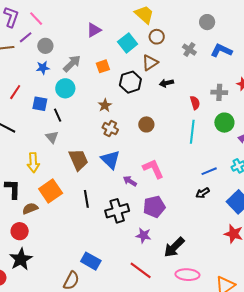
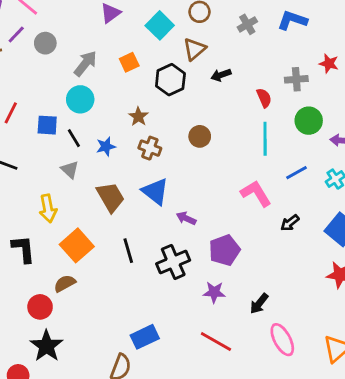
gray cross: (189, 50) -> (247, 24), turned 32
blue star: (43, 68) -> (106, 147), moved
pink L-shape: (153, 169) -> (256, 193), moved
blue line: (209, 171) -> (297, 173), moved
brown semicircle: (30, 208) -> (65, 283), moved
black arrow: (174, 247) -> (259, 304), size x0.7
blue rectangle: (91, 261) -> (145, 337), turned -48
pink ellipse: (187, 275) -> (282, 340), turned 65

